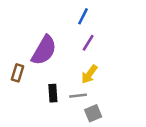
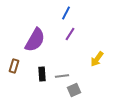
brown rectangle: (18, 73) -> (14, 66), moved
yellow arrow: (89, 74) -> (97, 59), moved

